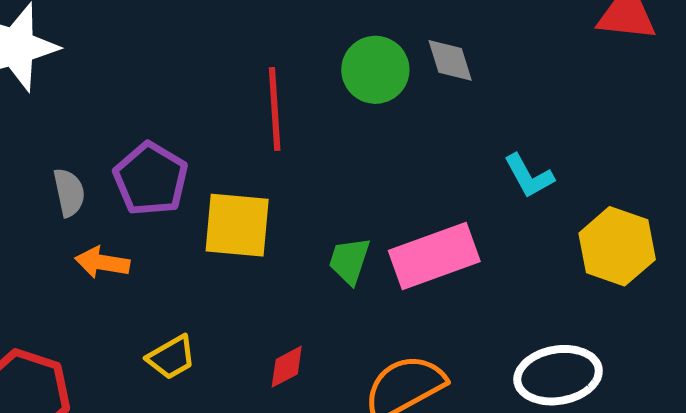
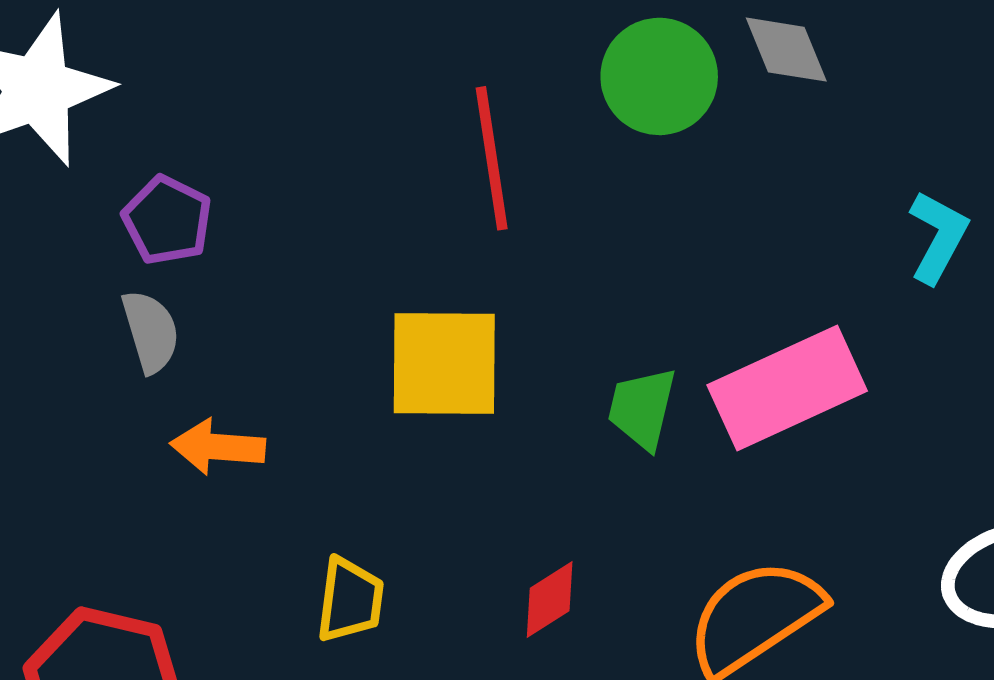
cyan L-shape: (529, 176) -> (938, 237), turned -118
purple pentagon: (151, 179) -> (167, 220), moved, size x0.7
yellow trapezoid: (171, 357) -> (350, 600), turned -48

